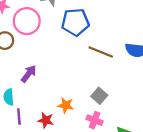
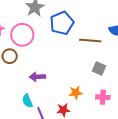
purple arrow: (29, 74) -> (37, 77), turned -112
gray square: (99, 96) -> (99, 68), moved

